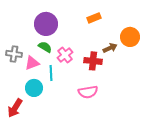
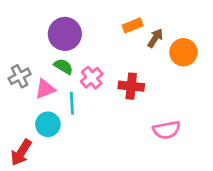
brown arrow: (110, 48) -> (155, 38), moved, turned -32
gray cross: (14, 54) -> (20, 76), turned -35
pink semicircle: (88, 92) -> (167, 130), moved

